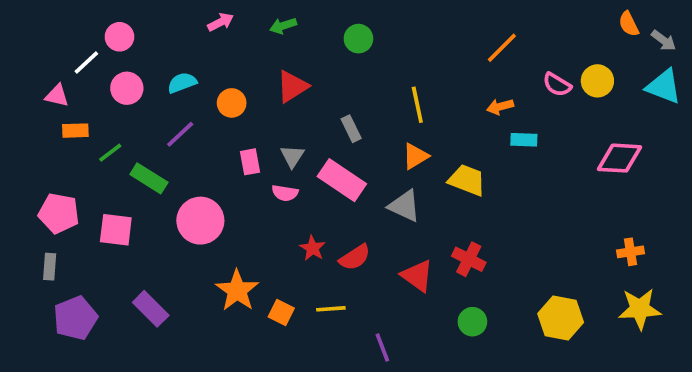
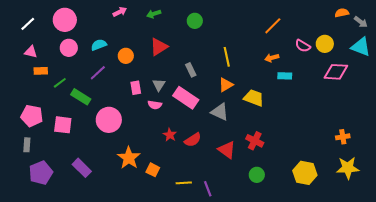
orange semicircle: (629, 24) -> (342, 13), turned 104
pink circle: (119, 37) -> (65, 20), size x1.5
white line: (86, 63) -> (28, 24), moved
pink diamond: (620, 158) -> (336, 72), moved
yellow line: (331, 309) -> (184, 183), moved

